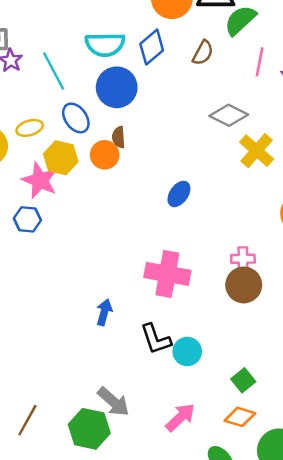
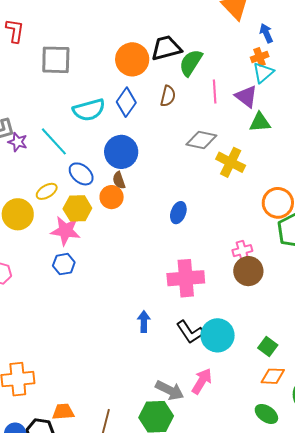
blue circle: (117, 87) -> (121, 152), moved
cyan circle: (187, 352) -> (218, 335), size x1.4
pink arrow: (180, 417) -> (202, 381), moved

